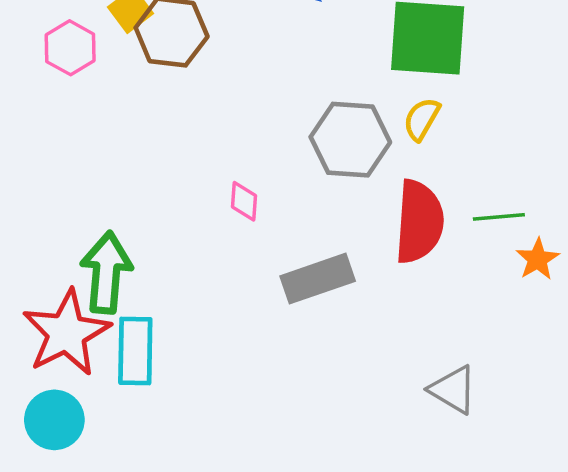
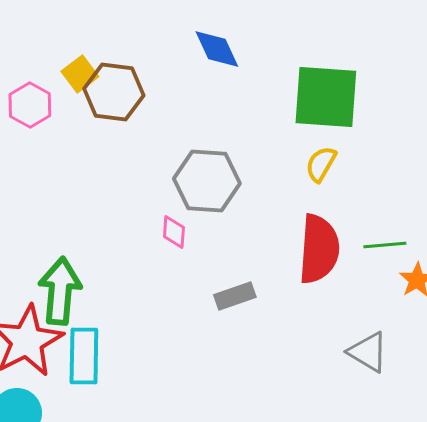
gray hexagon: (350, 140) -> (207, 181), moved
gray rectangle: (318, 279) -> (235, 296), size x0.7
gray triangle: (453, 390) -> (368, 352), moved

